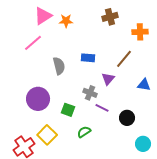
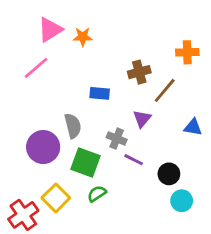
brown cross: (110, 17) -> (139, 72), moved
blue rectangle: (88, 58) -> (100, 93), moved
gray semicircle: (59, 66) -> (73, 126), moved
green square: (68, 110) -> (86, 163), size x1.5
green semicircle: (84, 132) -> (97, 194), moved
cyan circle: (143, 144) -> (182, 201), moved

